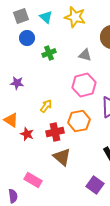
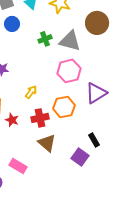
green cross: (49, 53) -> (45, 39), moved
gray triangle: (85, 55) -> (70, 41), size x1.6
purple square: (95, 185) -> (80, 157), moved

